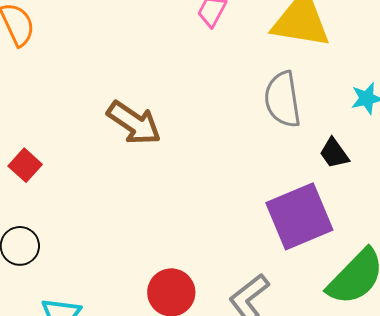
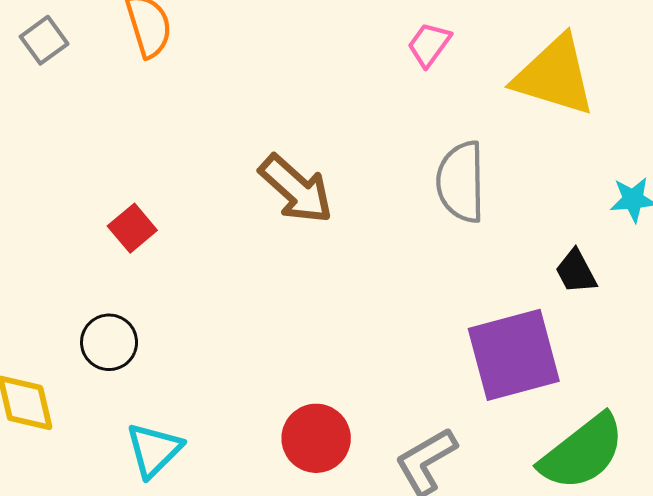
gray semicircle: (283, 99) -> (461, 182), moved

